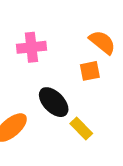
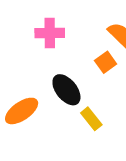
orange square: (90, 71) -> (106, 62), turned -30

